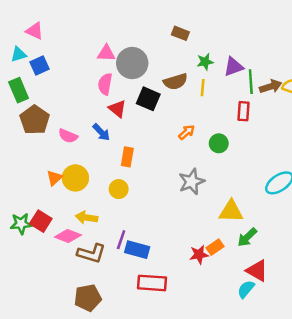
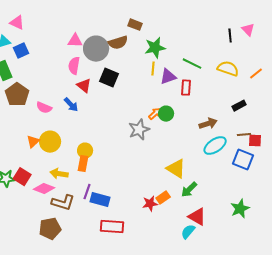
green star: (205, 62) -> (155, 48), size x1.5
purple triangle: (234, 67) -> (168, 77), moved
brown semicircle: (175, 82) -> (118, 43), moved
green line: (251, 82) -> (192, 64), turned -60
brown arrow: (271, 86) -> (208, 124), moved
orange arrow: (187, 132) -> (155, 114), moved
orange rectangle: (127, 157) -> (83, 164), moved
gray star: (192, 182) -> (139, 130), moved
yellow triangle: (231, 211) -> (176, 169), turned 30
brown pentagon: (88, 298) -> (50, 229), moved

